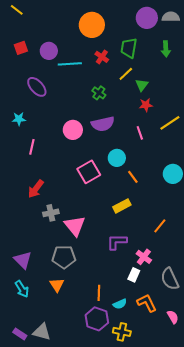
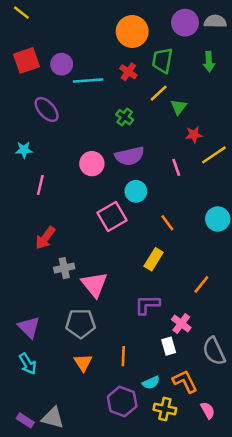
orange circle: (92, 25) -> (132, 31), moved
red square: (21, 48) -> (26, 60), size x1.5
red star: (146, 105) -> (194, 135), moved
cyan circle: (117, 158) -> (136, 191), moved
yellow rectangle: (122, 206) -> (154, 259), turned -30
white rectangle: (134, 275) -> (169, 346), turned -40
orange triangle: (57, 285) -> (83, 362), moved
orange line: (99, 293) -> (123, 356), moved
pink semicircle: (173, 317) -> (208, 410), moved
yellow cross: (122, 332) -> (165, 409), moved

